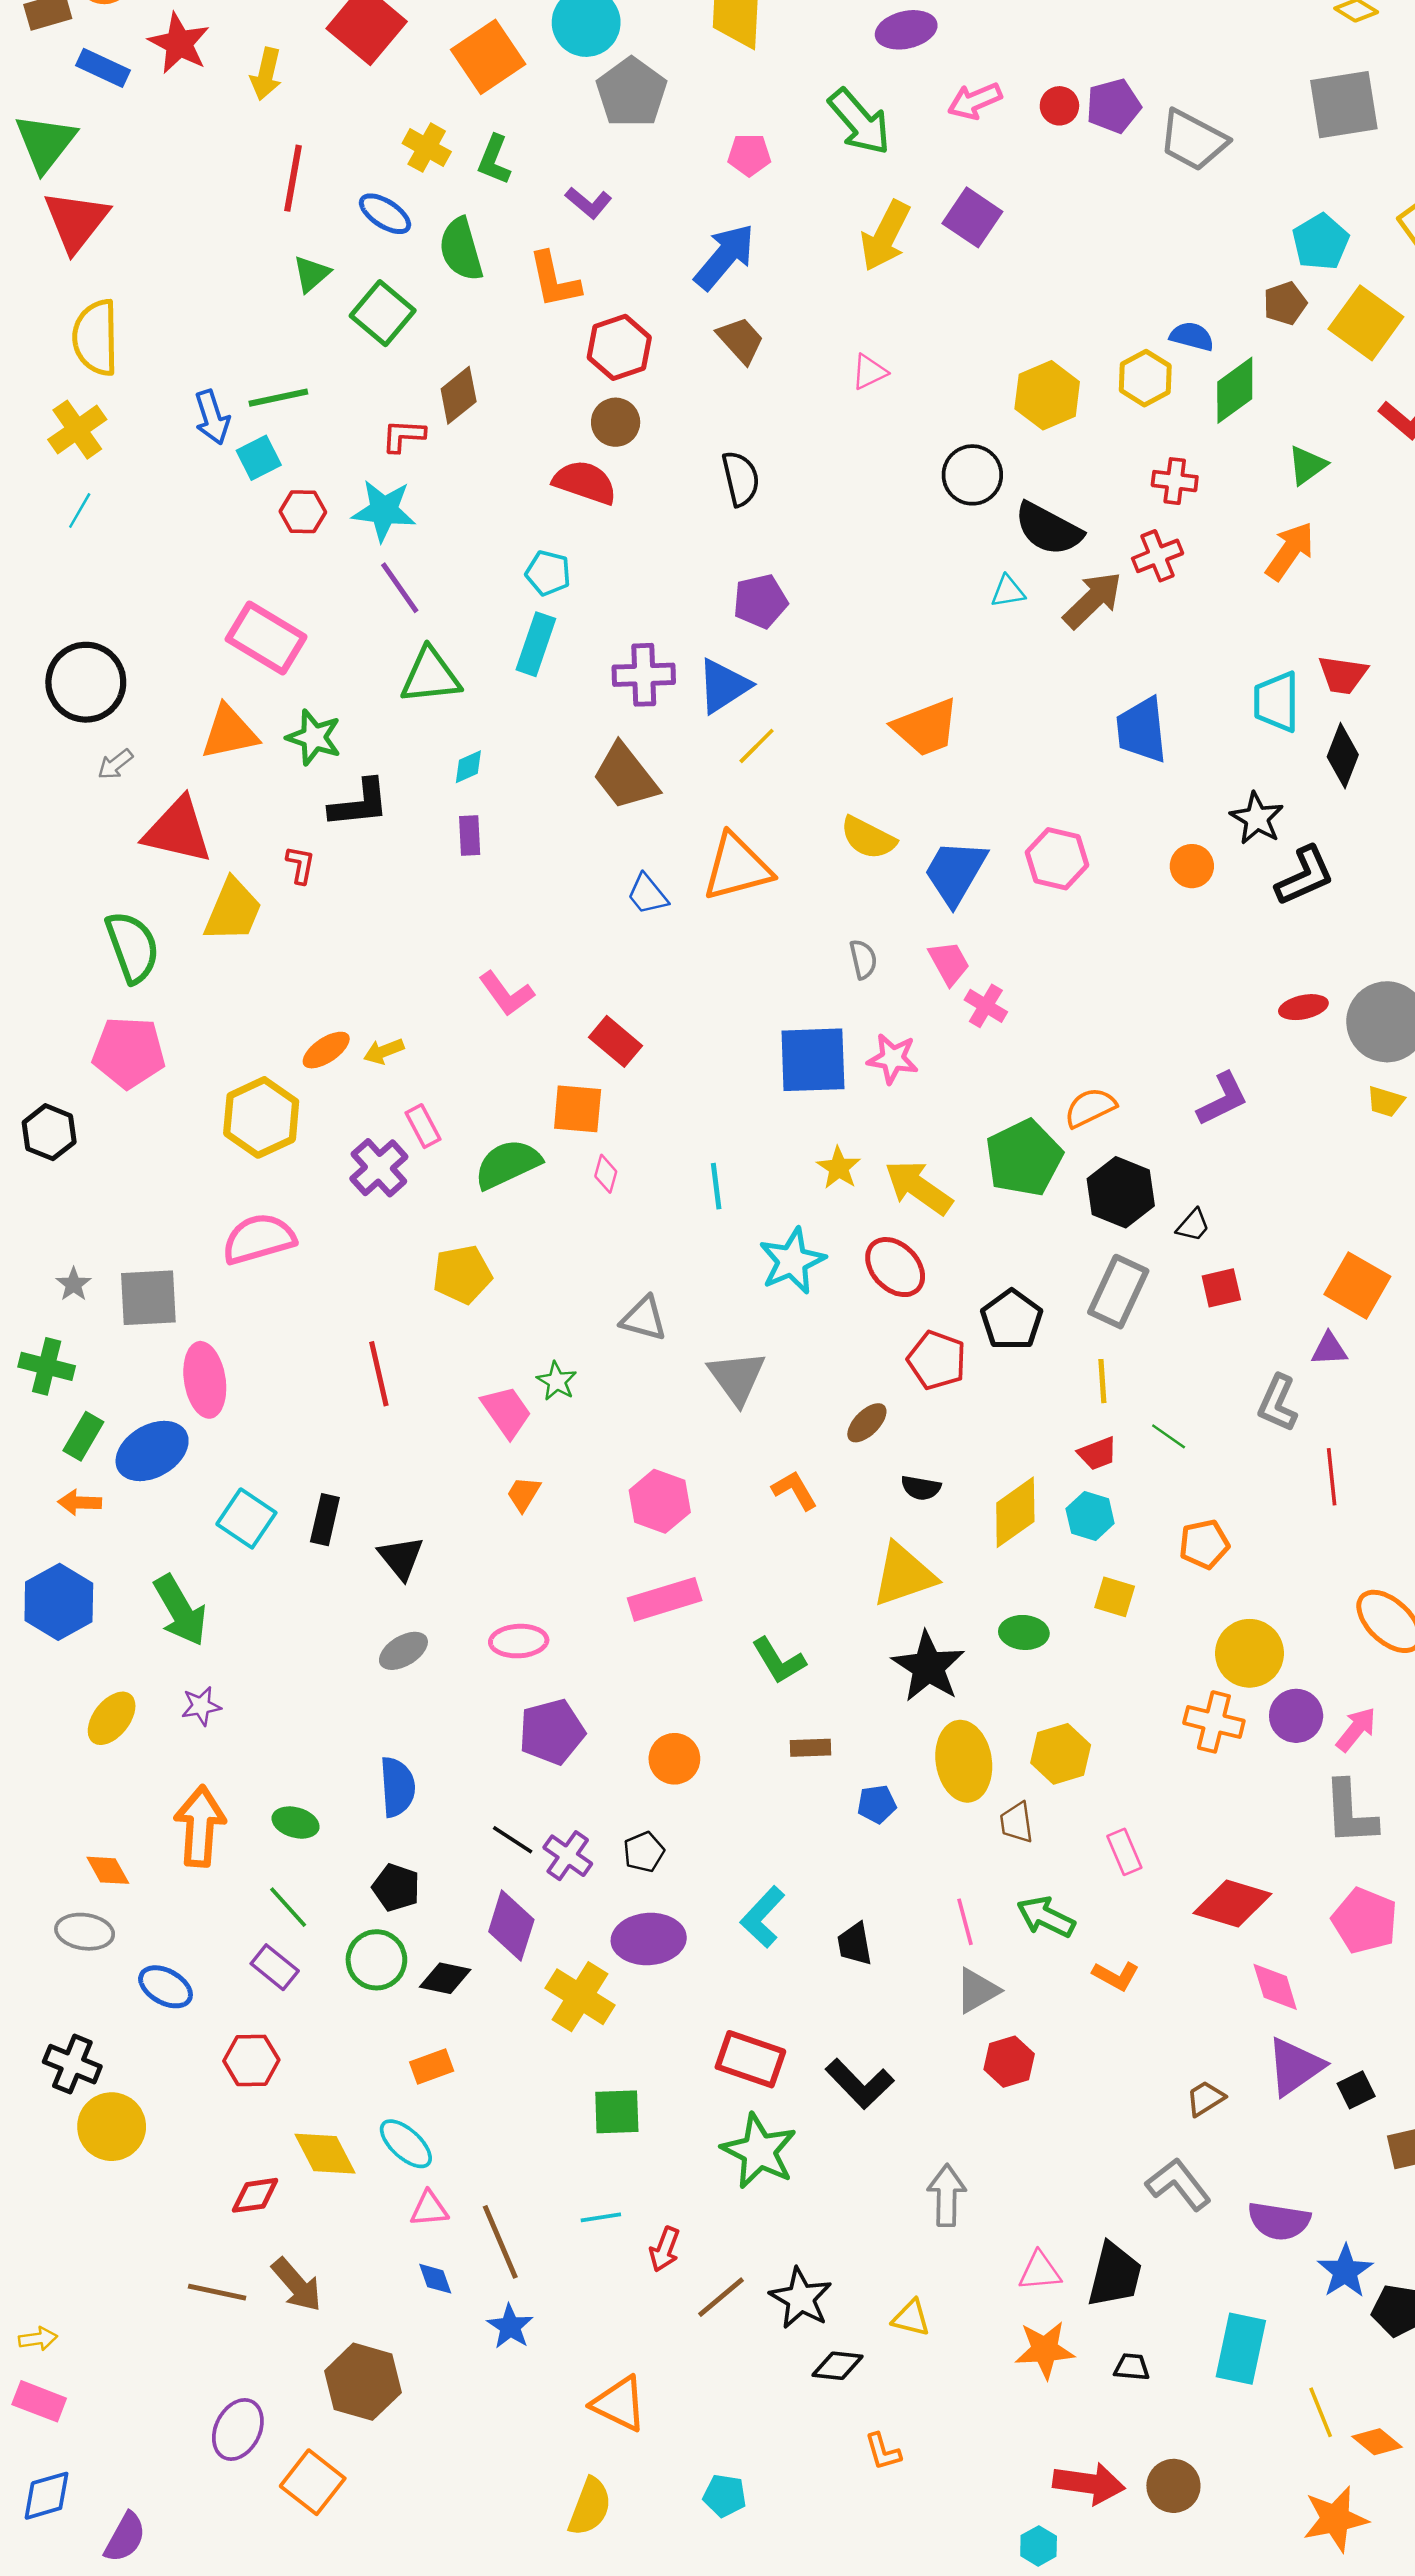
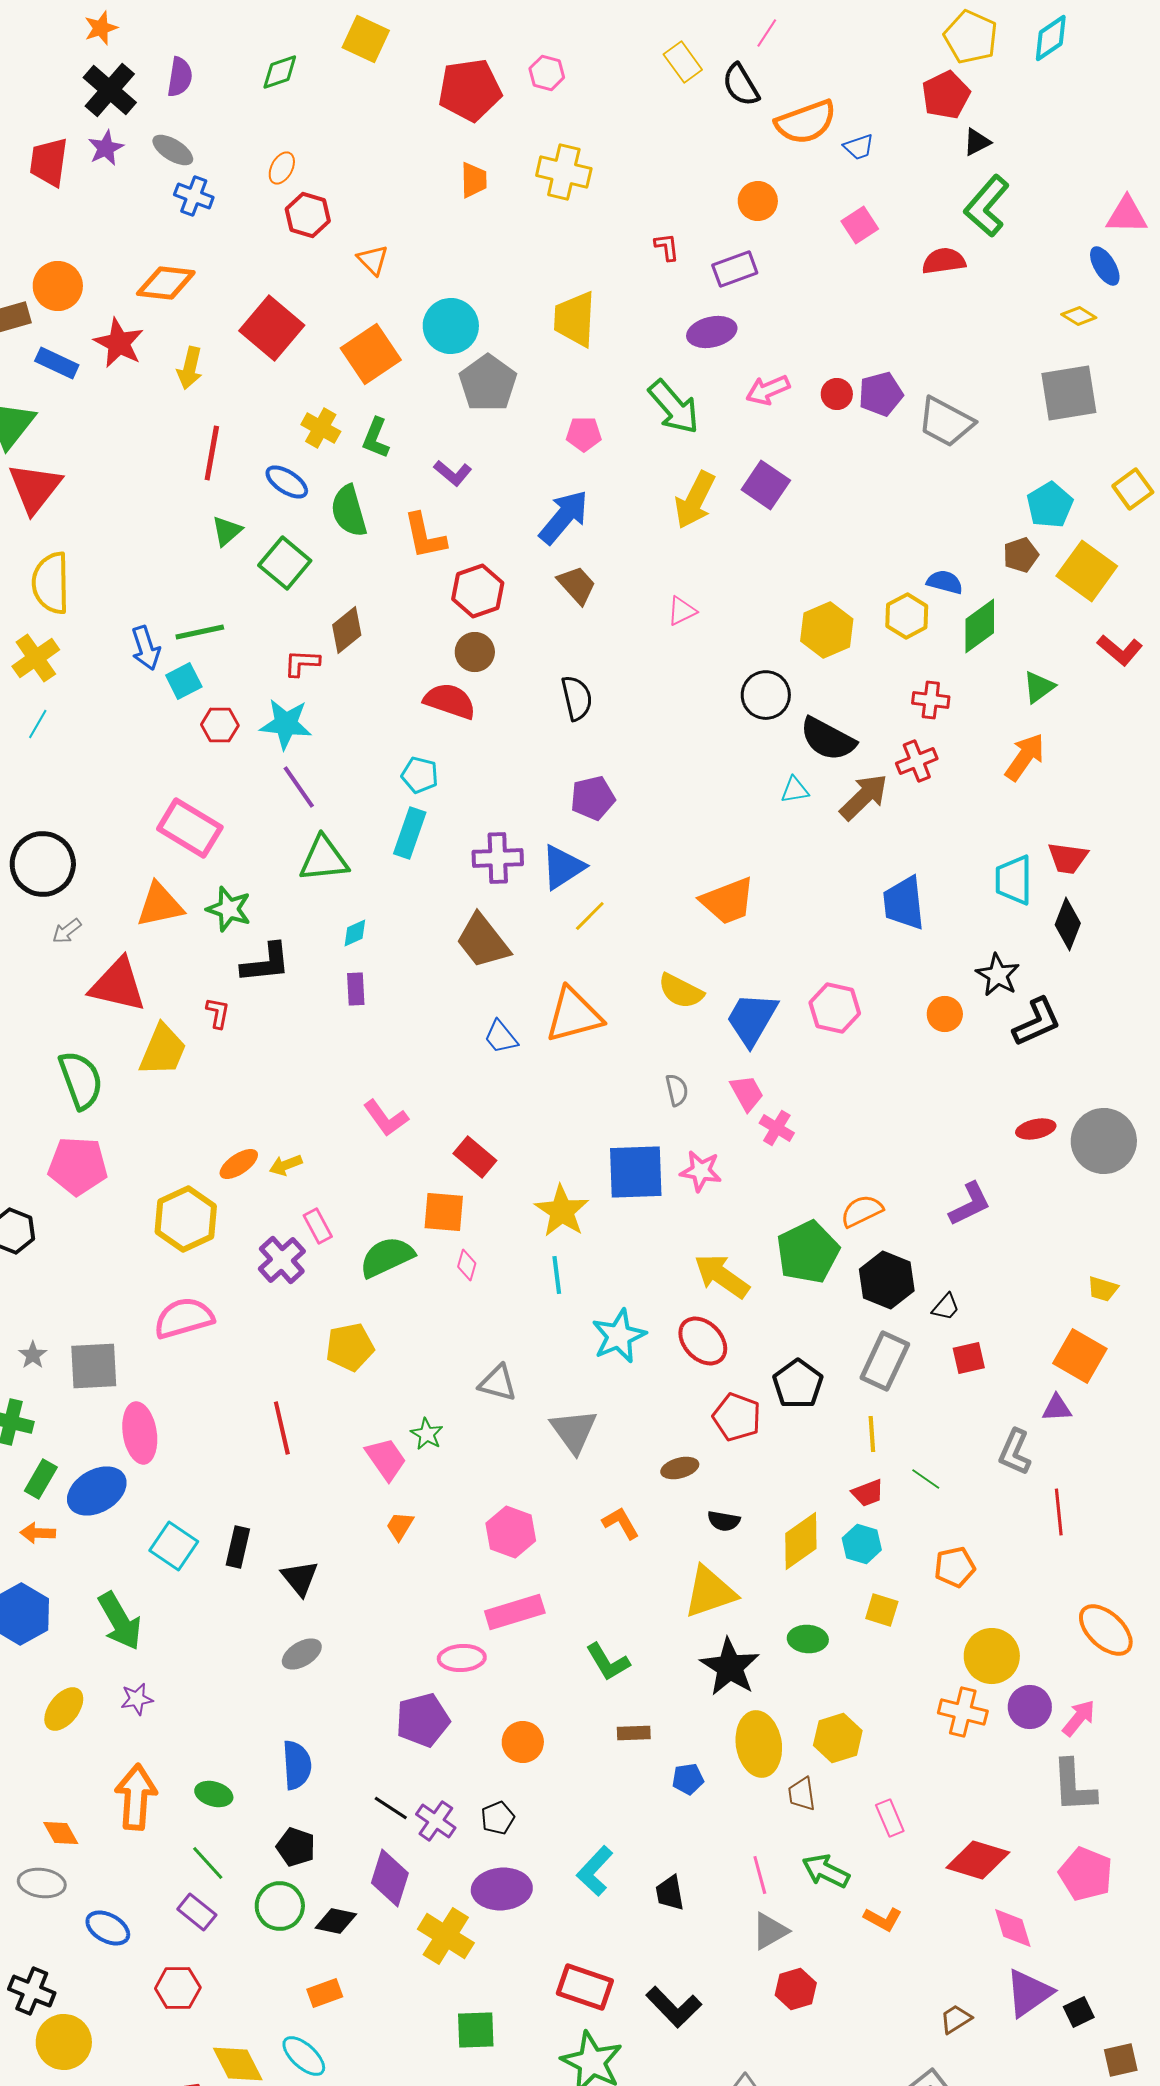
yellow trapezoid: (1386, 1102) -> (1103, 1289), moved
yellow star: (839, 1168) -> (562, 1211), moved, size x1.5
brown ellipse: (867, 1423) -> (680, 1468), turned 30
pink ellipse: (519, 1641) -> (462, 1658), moved

